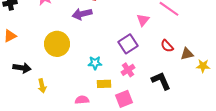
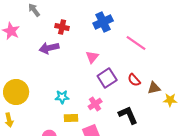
pink triangle: (143, 20) -> (92, 57), moved
yellow circle: (57, 44) -> (16, 92), moved
purple square: (128, 44) -> (107, 78), moved

